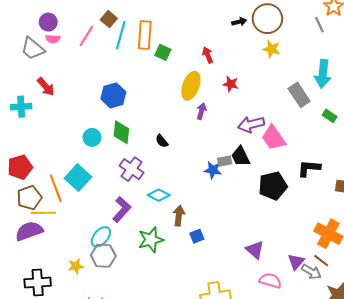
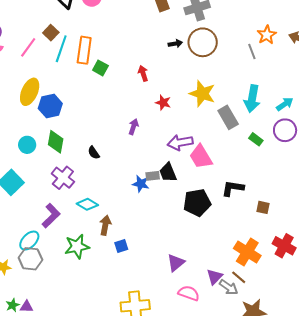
yellow star: (272, 49) -> (202, 94), moved, size x1.5
yellow ellipse: (191, 86) -> (30, 92), moved
purple triangle: (255, 250) -> (176, 263), turned 36

